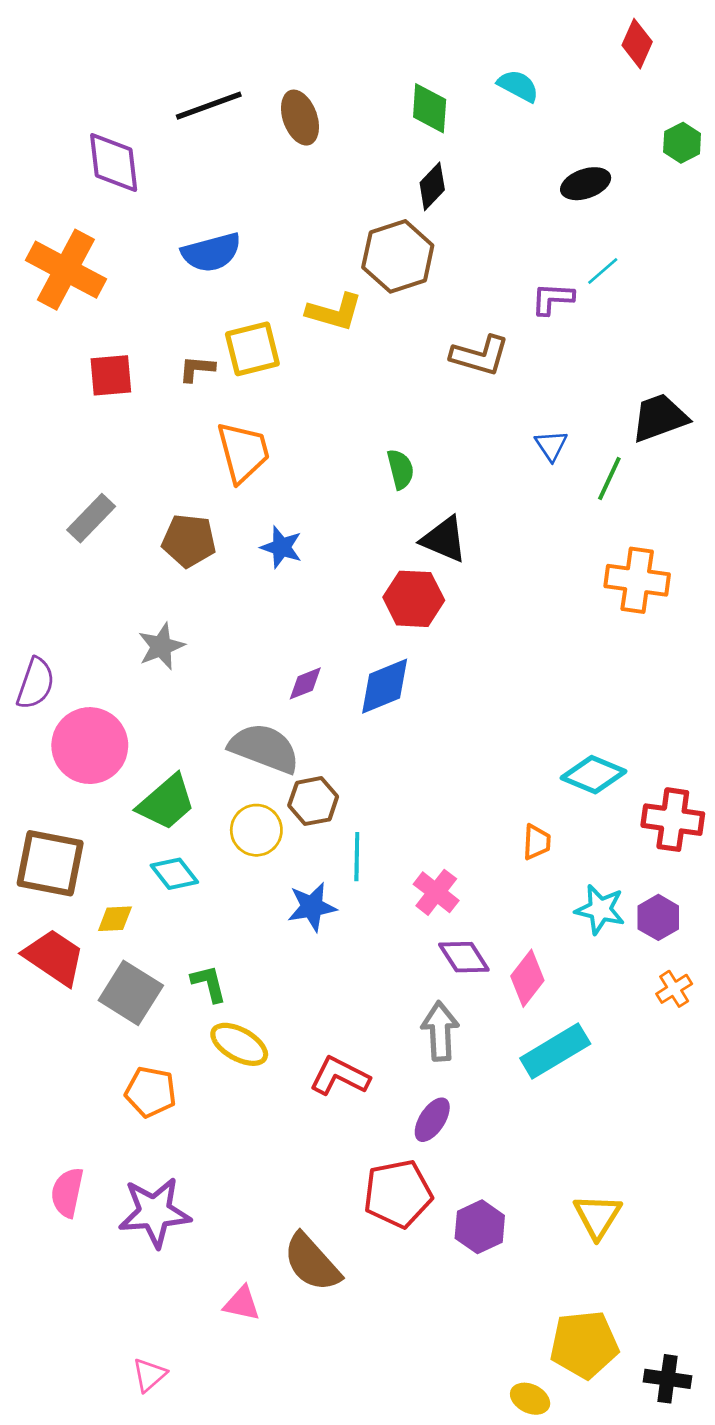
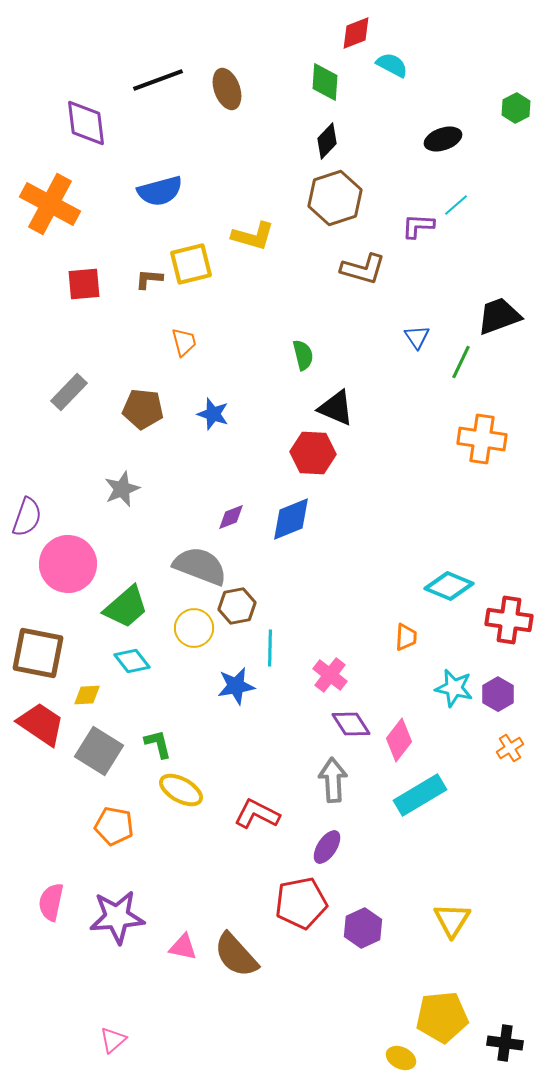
red diamond: (637, 44) -> (356, 33), moved, turned 45
brown hexagon: (398, 256) -> (335, 198), moved
orange trapezoid: (243, 452) -> (184, 342), size x0.6
pink triangle: (242, 1303) -> (183, 947), moved

